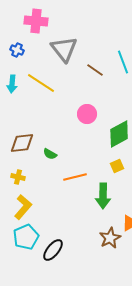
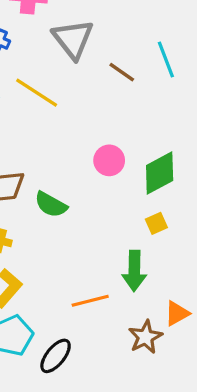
pink circle: (87, 114) -> (109, 160), moved
green semicircle: (50, 154) -> (51, 205), size x1.5
orange line: (75, 177) -> (90, 301), moved

